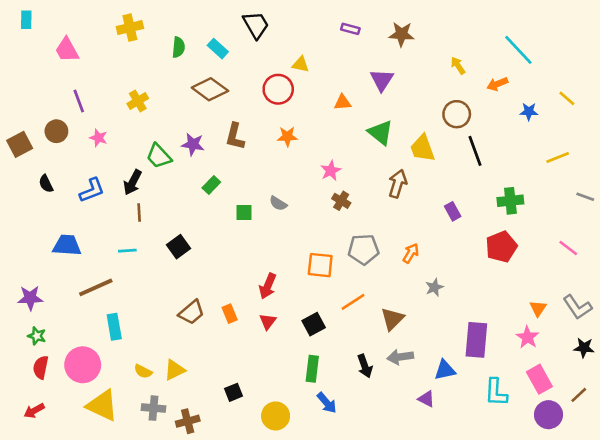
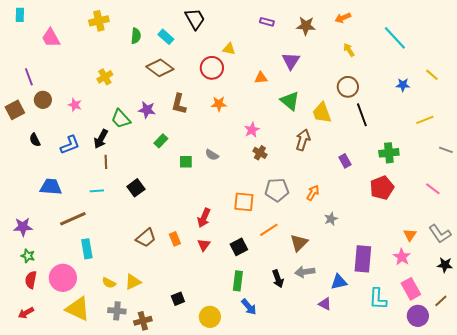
orange arrow: (497, 84) -> (343, 18), moved
purple line: (79, 101) -> (29, 77), moved

